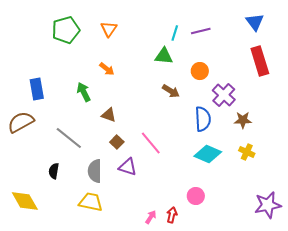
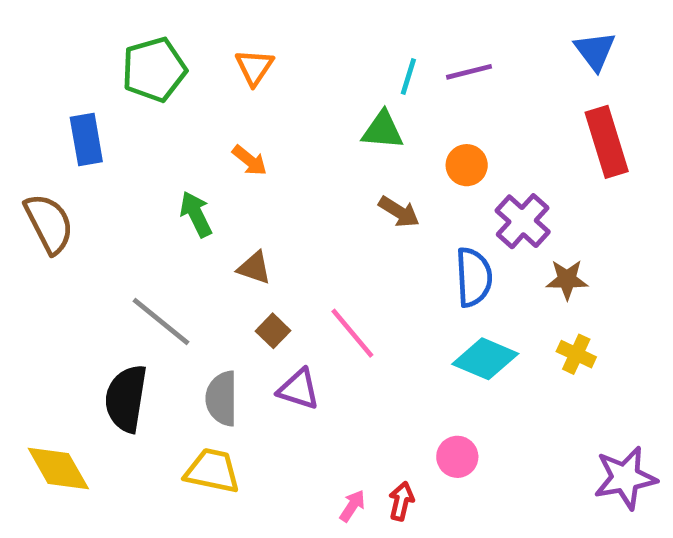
blue rectangle: (37, 89) -> (86, 140), moved
brown semicircle: (21, 122) -> (49, 224), moved, turned 92
black semicircle: (54, 171) -> (126, 398), size x1.8

